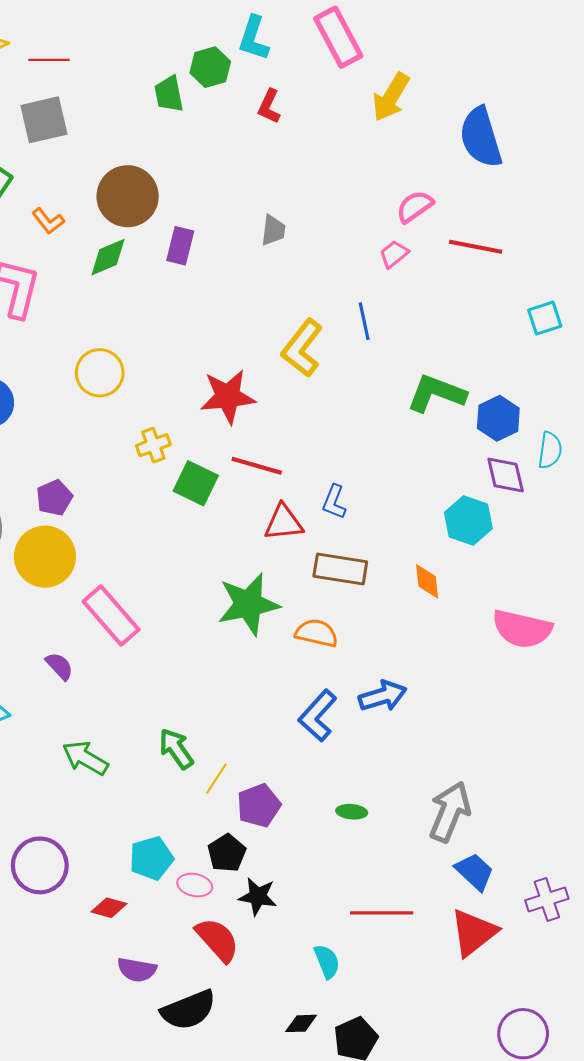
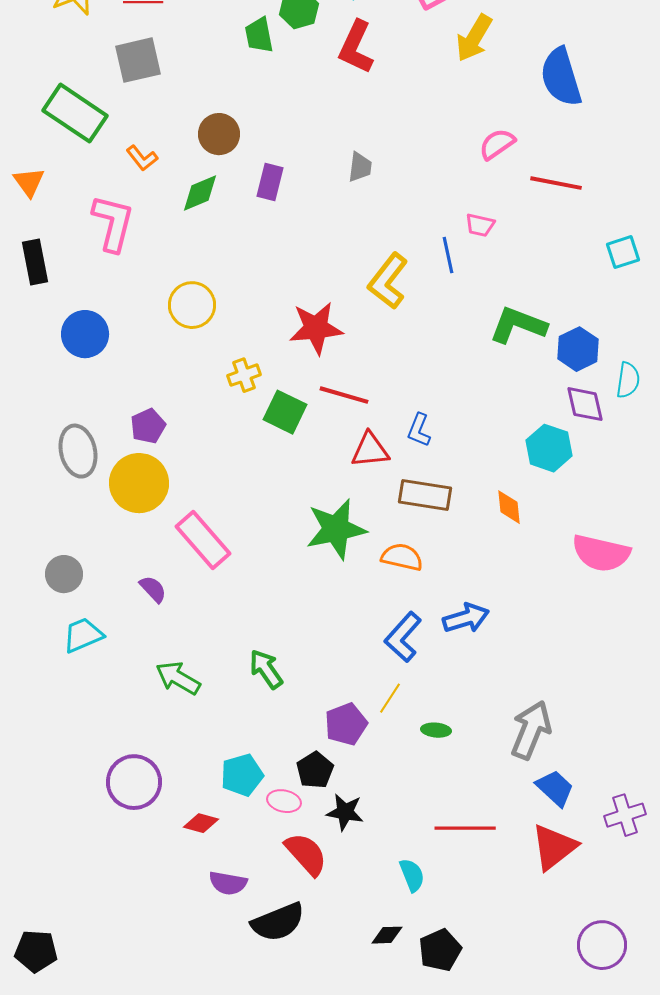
red L-shape: (269, 106) -> (356, 47), size x1.6
brown circle: (128, 196) -> (219, 134), size x0.7
pink trapezoid: (394, 254) -> (480, 225), moved, turned -128
yellow line: (216, 779) -> (390, 698), moved

